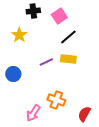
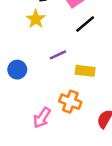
yellow star: (19, 35) -> (36, 19), moved
yellow rectangle: (68, 59) -> (85, 71), moved

